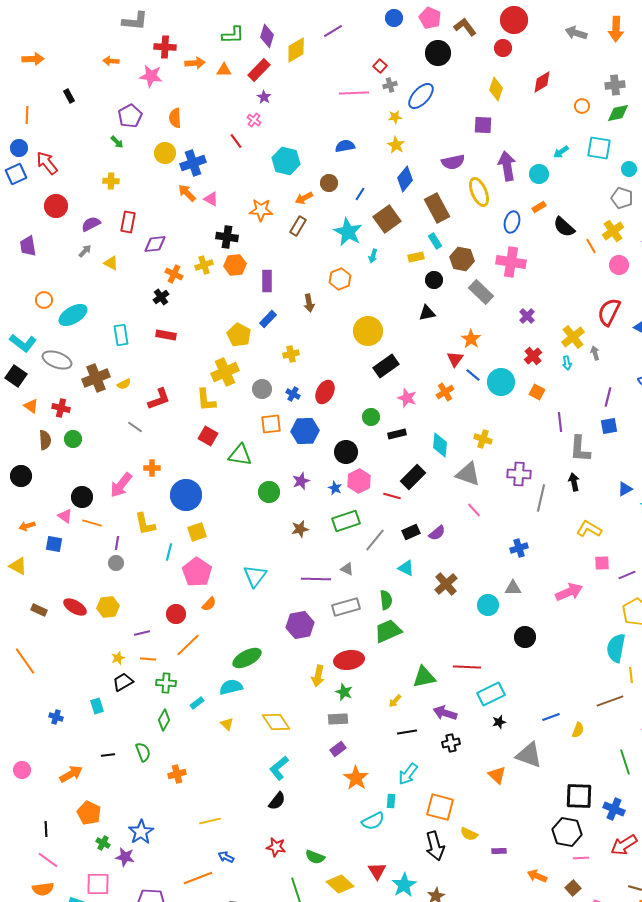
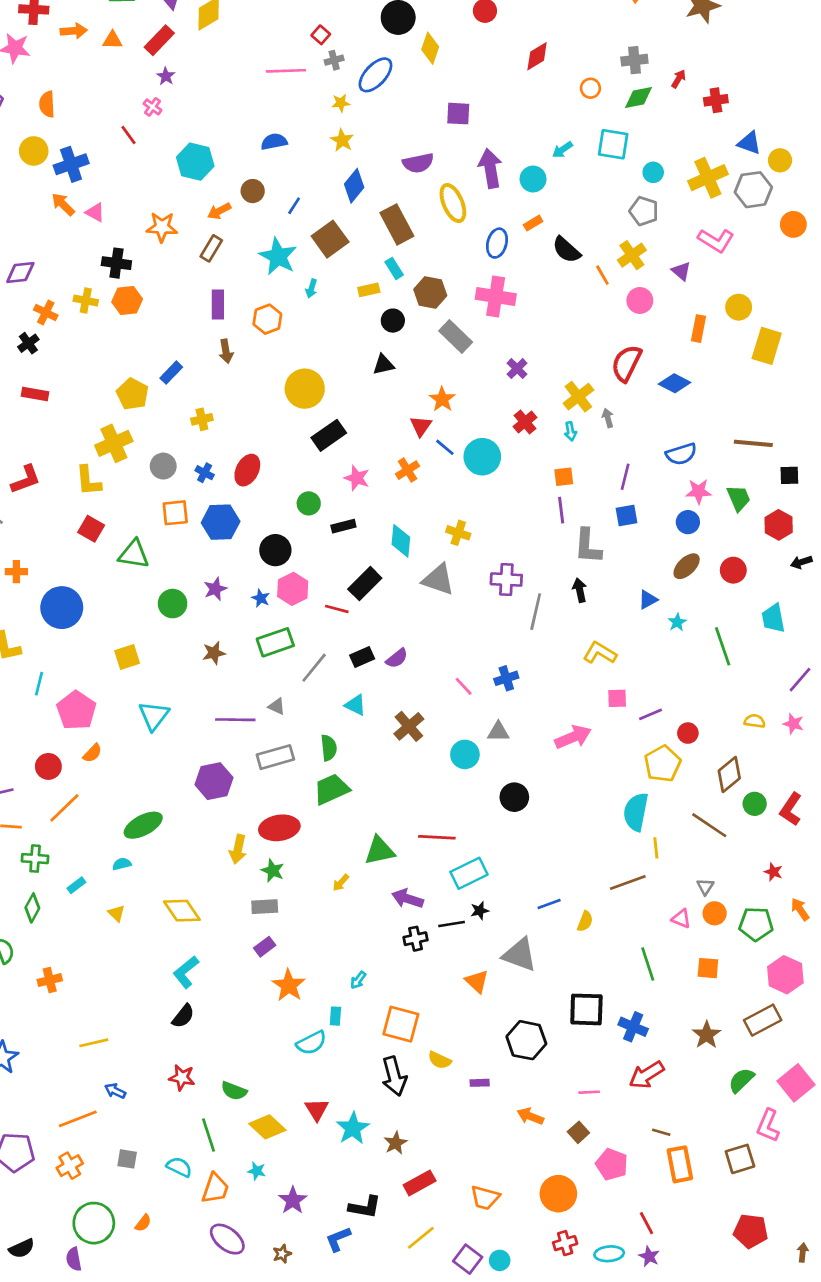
yellow diamond: (496, 89) -> (430, 48), moved
yellow cross: (204, 265) -> (86, 300), turned 30
purple rectangle: (267, 281) -> (218, 305), moved
orange square: (537, 392) -> (564, 477), moved, turned -35
pink line: (474, 510) -> (464, 686), moved
yellow square: (197, 532) -> (127, 657), moved
cyan semicircle: (231, 687) -> (122, 864), size x0.6
black line: (407, 732) -> (452, 924), moved
cyan arrow: (408, 774) -> (358, 980), size x0.6
black hexagon: (567, 832) -> (526, 1040), moved

